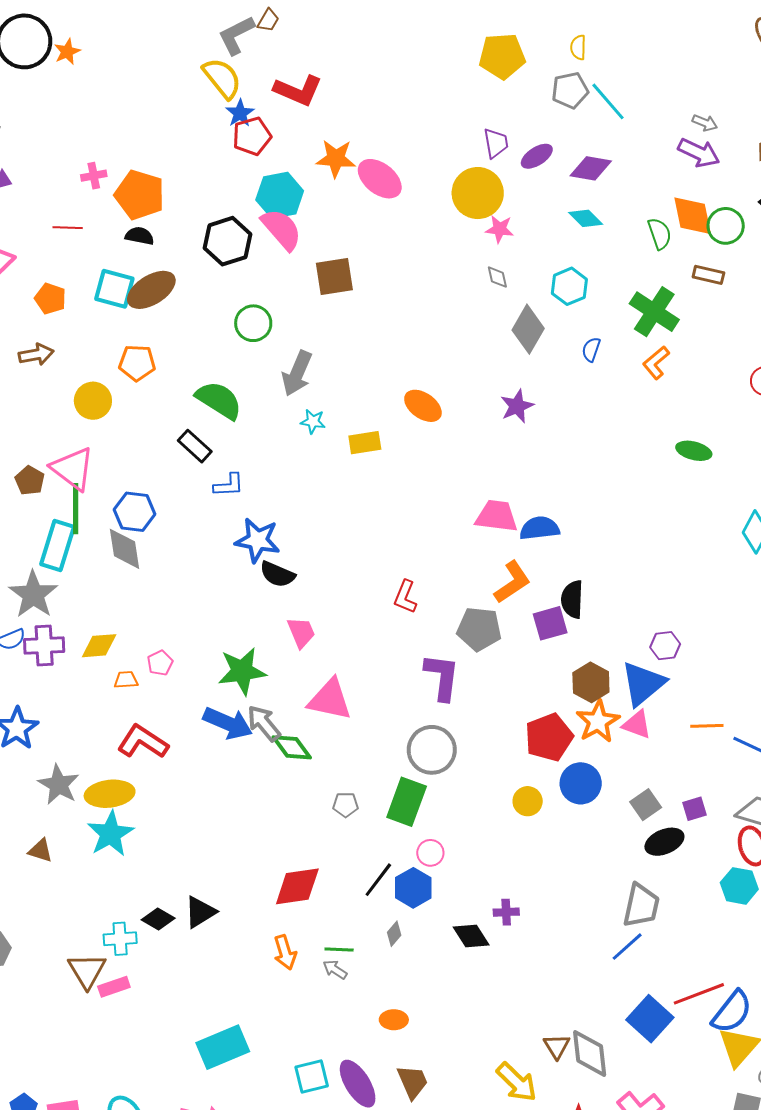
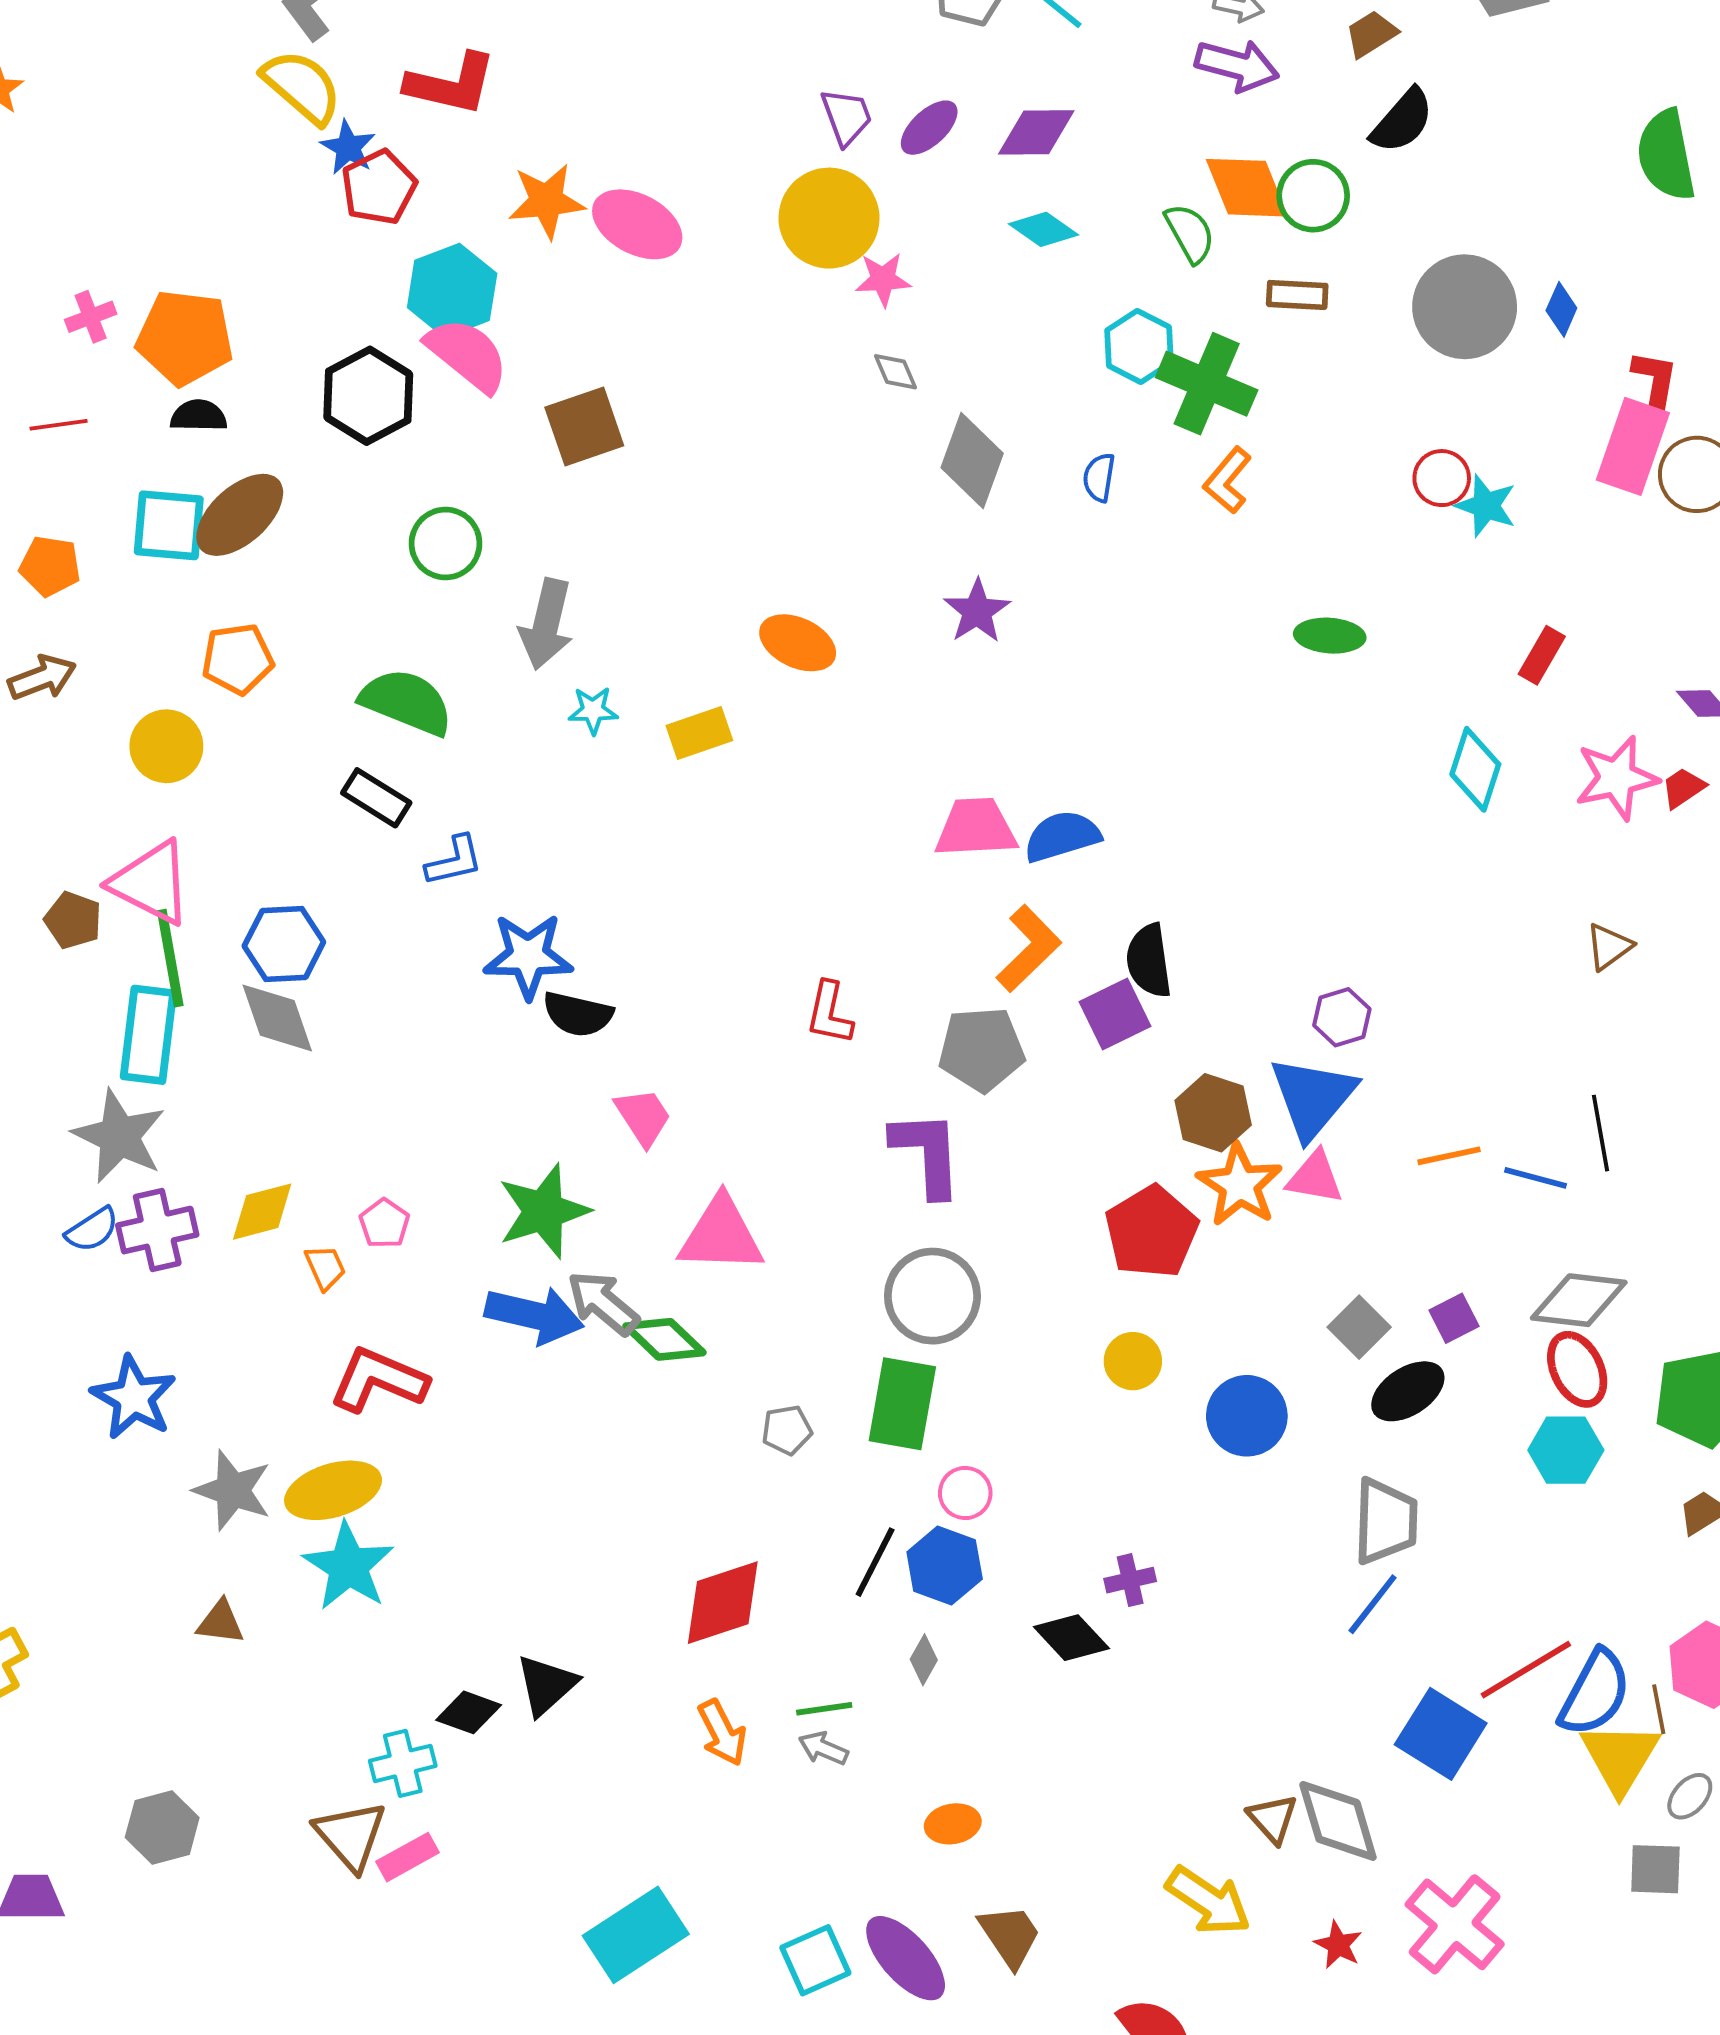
cyan hexagon: (569, 286) -> (1139, 346), moved
orange trapezoid: (126, 680) -> (325, 1267), turned 80
blue circle: (581, 783) -> (1247, 1416), moved

